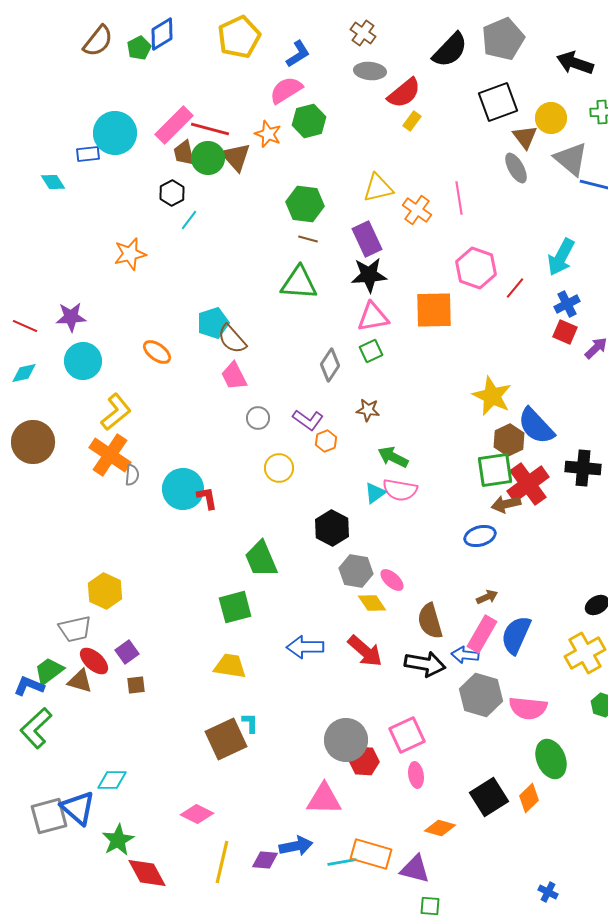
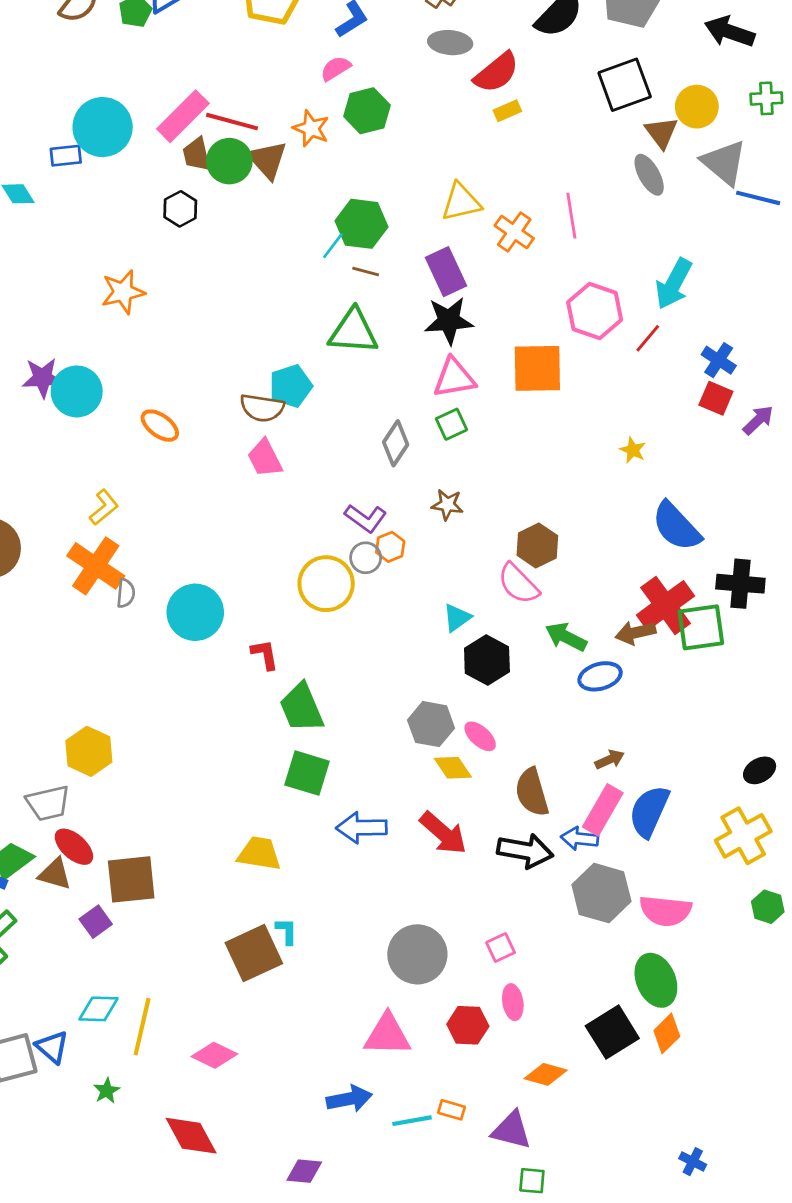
pink semicircle: (286, 90) -> (336, 68), size x0.7
yellow rectangle: (412, 121) -> (507, 111), turned 30
cyan line: (189, 220) -> (333, 246), moved
cyan arrow: (561, 257) -> (674, 284), moved
blue cross: (567, 304) -> (719, 360), turned -30
cyan pentagon: (213, 323) -> (291, 386), moved
brown semicircle: (232, 339) -> (262, 408), turned -40
cyan circle: (83, 361) -> (77, 391), moved
yellow star: (492, 396) -> (633, 450), moved, size x0.5
yellow L-shape: (116, 412) -> (104, 507), size x0.7
gray circle: (258, 418) -> (366, 558), moved
brown hexagon: (509, 440) -> (537, 545), moved
green arrow: (393, 457) -> (566, 637), moved
yellow circle: (279, 468) -> (326, 584), size x1.4
green square: (495, 470) -> (701, 627), moved
pink semicircle: (400, 490) -> (518, 584), moved, turned 36
red L-shape: (207, 498) -> (265, 655), moved
black hexagon: (332, 528) -> (487, 660), moved
green square: (235, 607) -> (307, 773), moved, turned 32
purple square: (127, 652) -> (96, 922), moved
brown square: (136, 685) -> (131, 879), size x2.0
pink square: (407, 735) -> (501, 948), size x0.6
green ellipse: (551, 759) -> (656, 980), moved
red hexagon: (364, 761) -> (468, 1025), moved
blue triangle: (78, 808) -> (52, 1047), size x0.7
green star: (118, 840) -> (107, 1091), size x0.6
orange rectangle: (371, 854) -> (451, 1110), size x0.5
purple diamond: (265, 860) -> (304, 1171), moved
yellow line: (222, 862) -> (142, 1027), moved
red diamond: (147, 873) -> (191, 1136), moved

